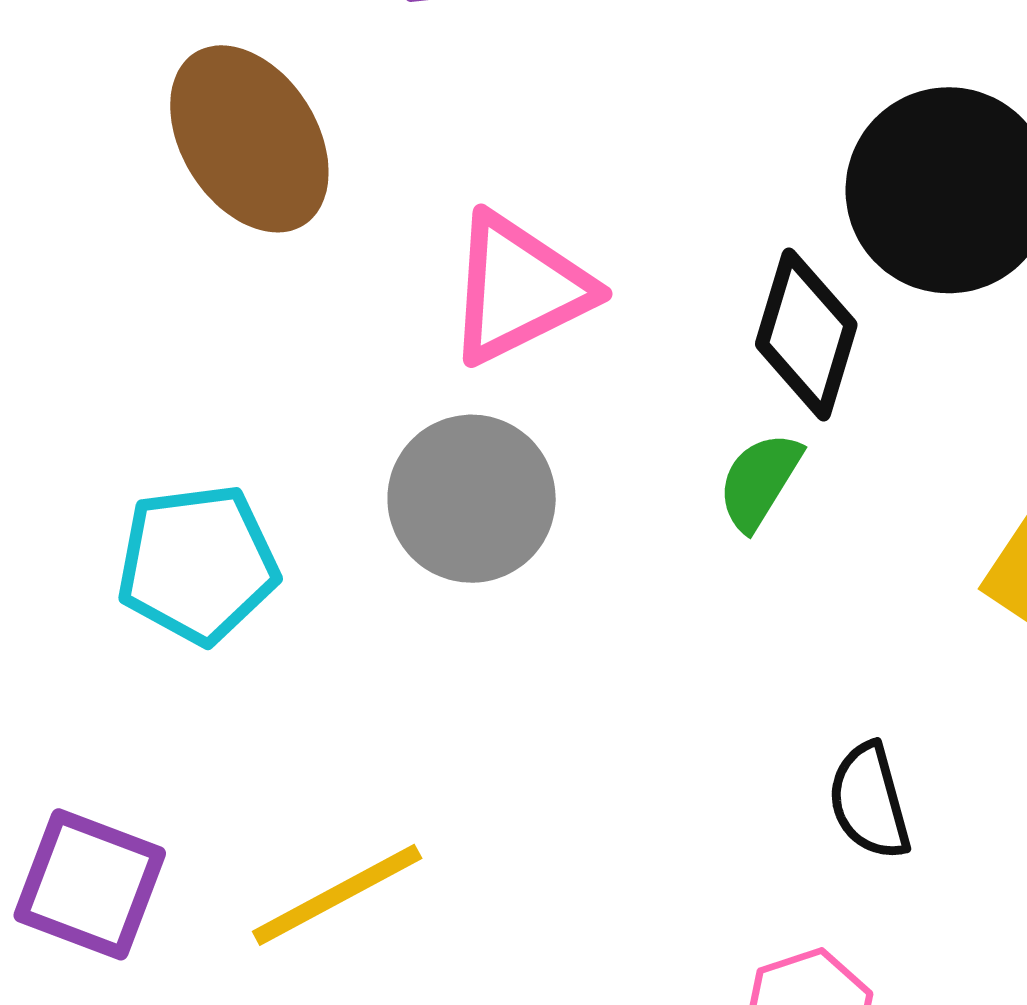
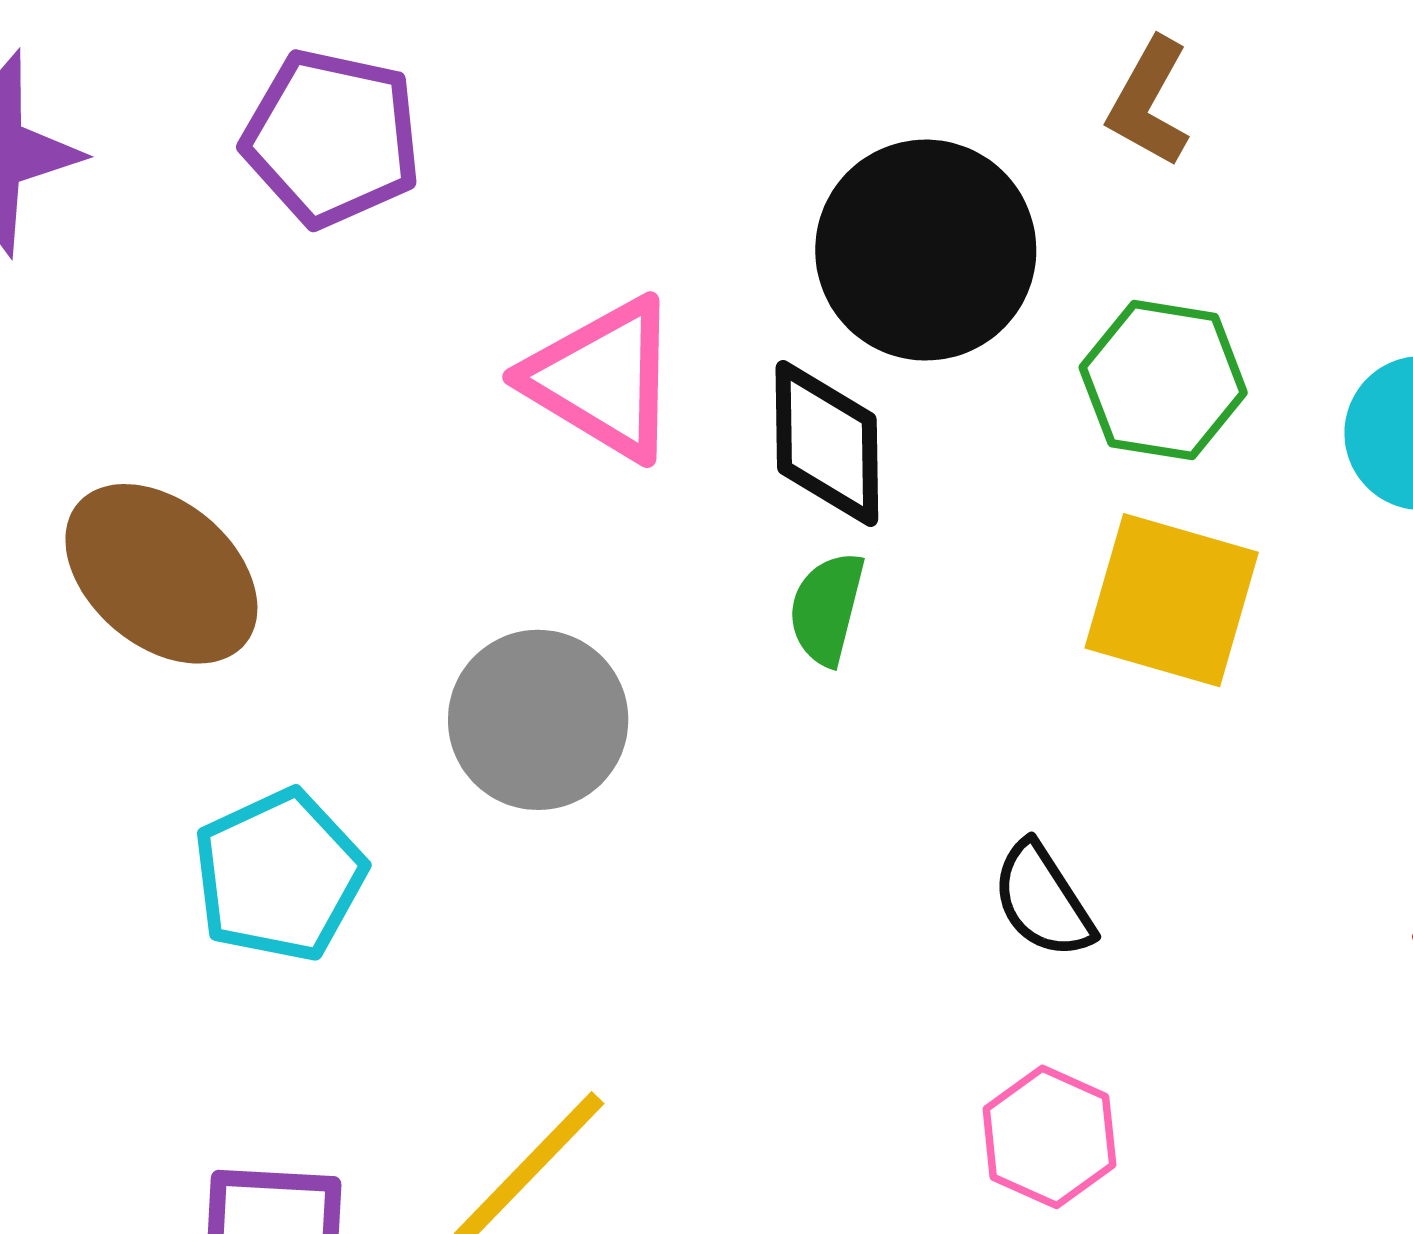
brown ellipse: (249, 139) -> (161, 574), moved
pink triangle: (519, 288) -> (603, 379), moved, turned -45

